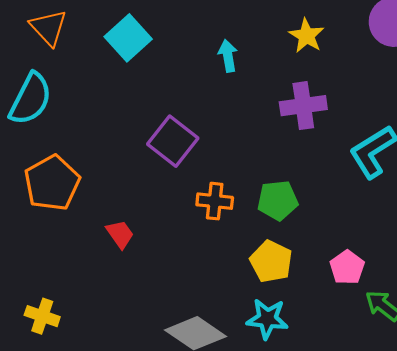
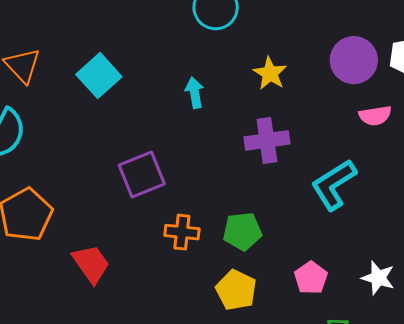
purple square: (173, 141) -> (142, 175), turned 30
red trapezoid: (120, 234) -> (91, 264), size x1.4
pink pentagon: (347, 267) -> (311, 278), moved

